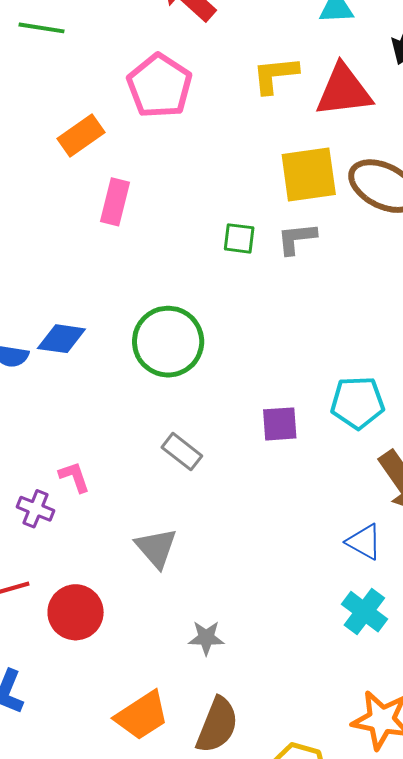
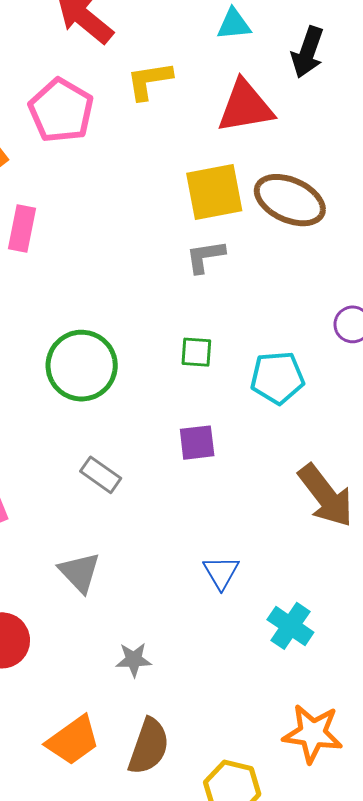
yellow L-shape: (275, 75) -> (149, 81), moved
green square: (239, 238) -> (196, 352), moved
cyan pentagon: (357, 403) -> (277, 378), moved
blue triangle: (364, 542) -> (221, 572), moved, turned 33

